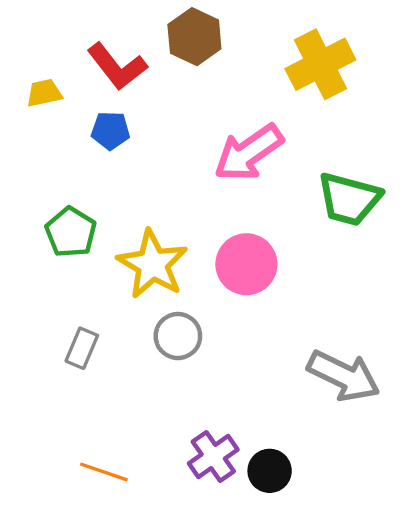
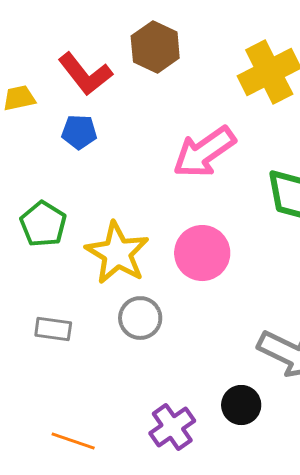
gray rectangle: (82, 348) -> (53, 329), turned 75
black circle: (270, 471) -> (241, 405), moved

